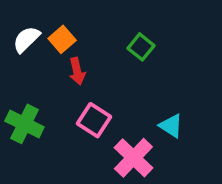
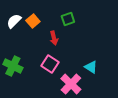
green square: (141, 47) -> (68, 19), moved, turned 32
red arrow: (77, 71) -> (54, 38), moved

